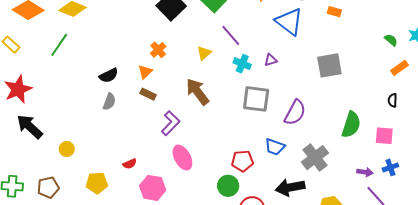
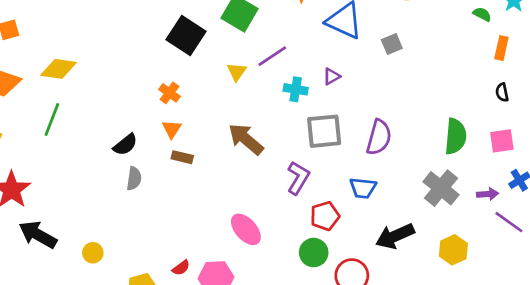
purple line: (231, 35) -> (272, 56), turned -70
orange cross: (158, 50) -> (170, 93), moved
yellow triangle: (204, 53) -> (237, 72), moved
gray square: (329, 65) -> (392, 44), moved, size x0.6
orange rectangle: (399, 68) -> (501, 48), turned -30
purple L-shape: (171, 123) -> (298, 178), moved
gray cross: (315, 158) -> (441, 188), moved
red semicircle: (130, 164) -> (181, 268), moved

